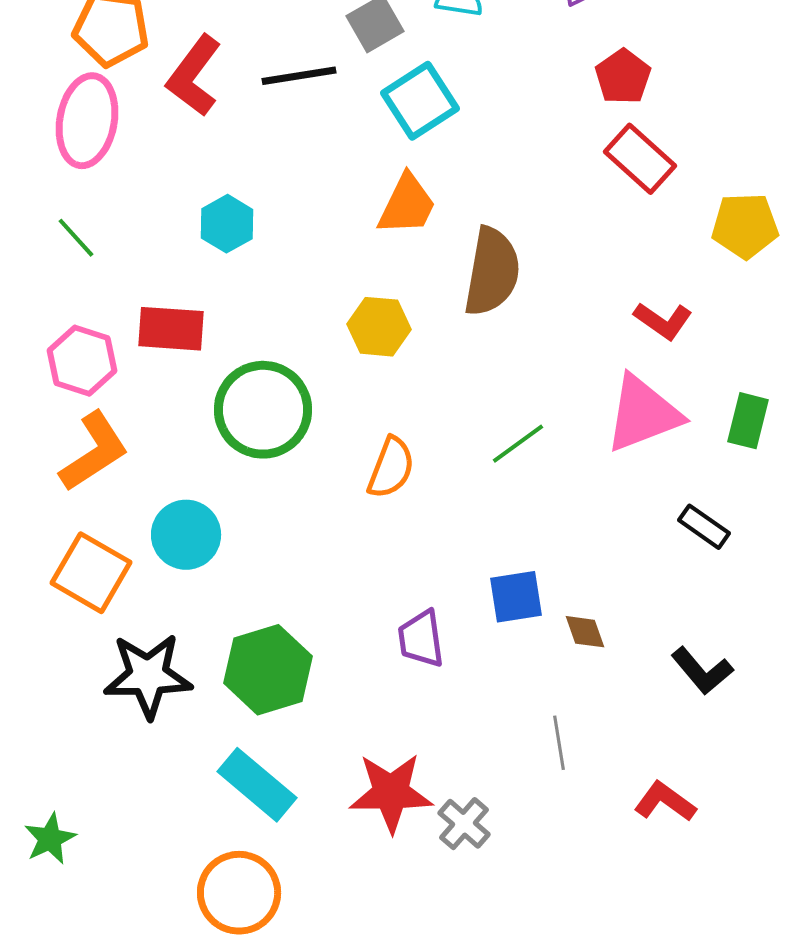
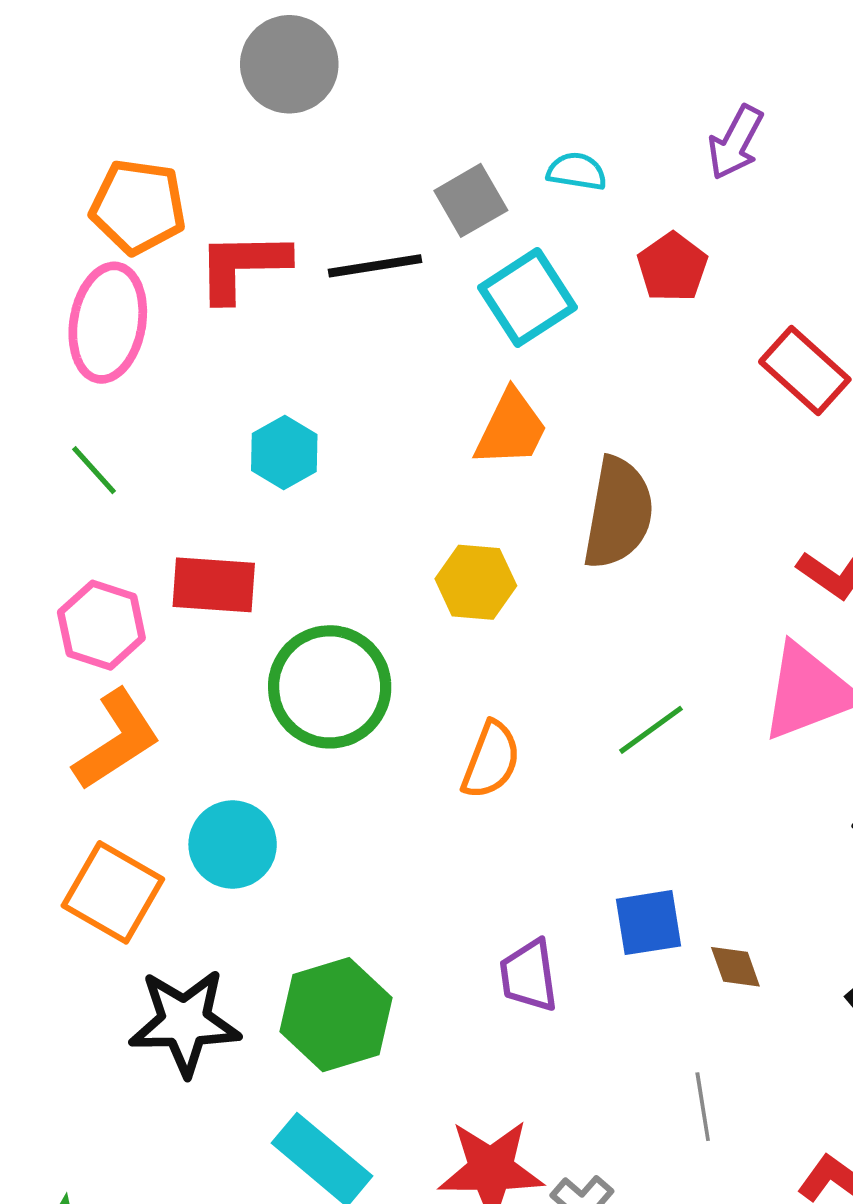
red L-shape: (194, 76) -> (243, 266), turned 52
red pentagon: (623, 77) -> (672, 267), moved

